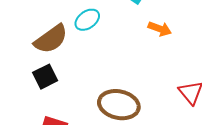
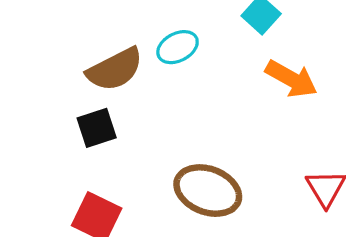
orange arrow: (160, 29) -> (291, 79), size x1.4

